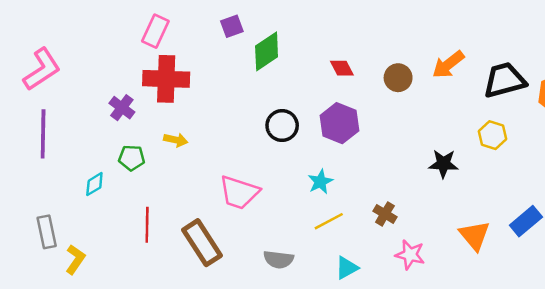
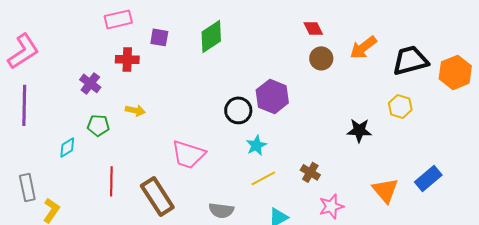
purple square: (232, 26) -> (159, 37), moved, turned 30
pink rectangle: (155, 31) -> (118, 19), turned 52
red diamond: (342, 68) -> (313, 28), moved
red cross: (166, 79) -> (127, 59), size x0.6
black circle: (282, 126) -> (238, 110), moved
pink star: (410, 255) -> (331, 206), turned -30

